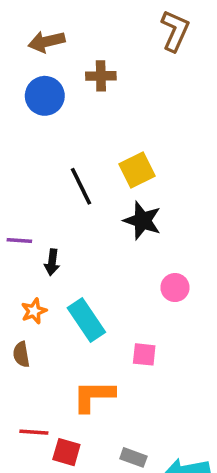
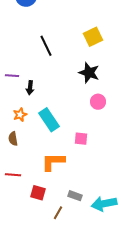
yellow square: (137, 170) -> (93, 37), moved
black star: (142, 221) -> (89, 73), moved
red line: (34, 432) -> (13, 175), moved

